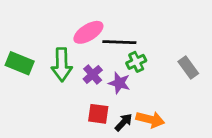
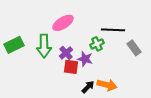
black line: (119, 42) -> (113, 30), moved
green rectangle: (20, 63) -> (14, 45), turned -48
red square: (98, 114) -> (71, 67), moved

